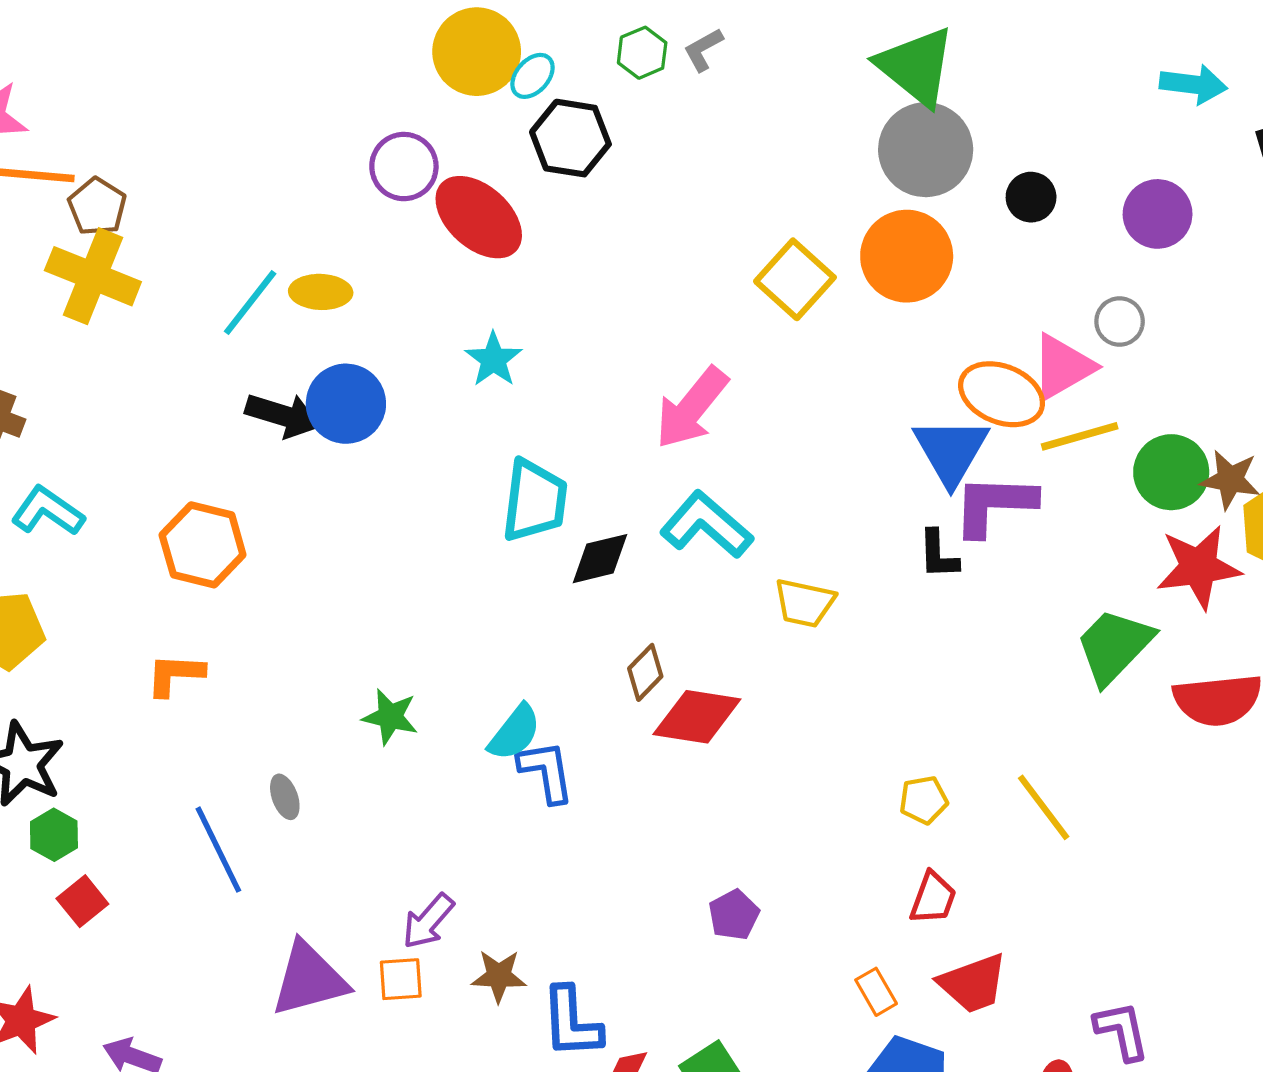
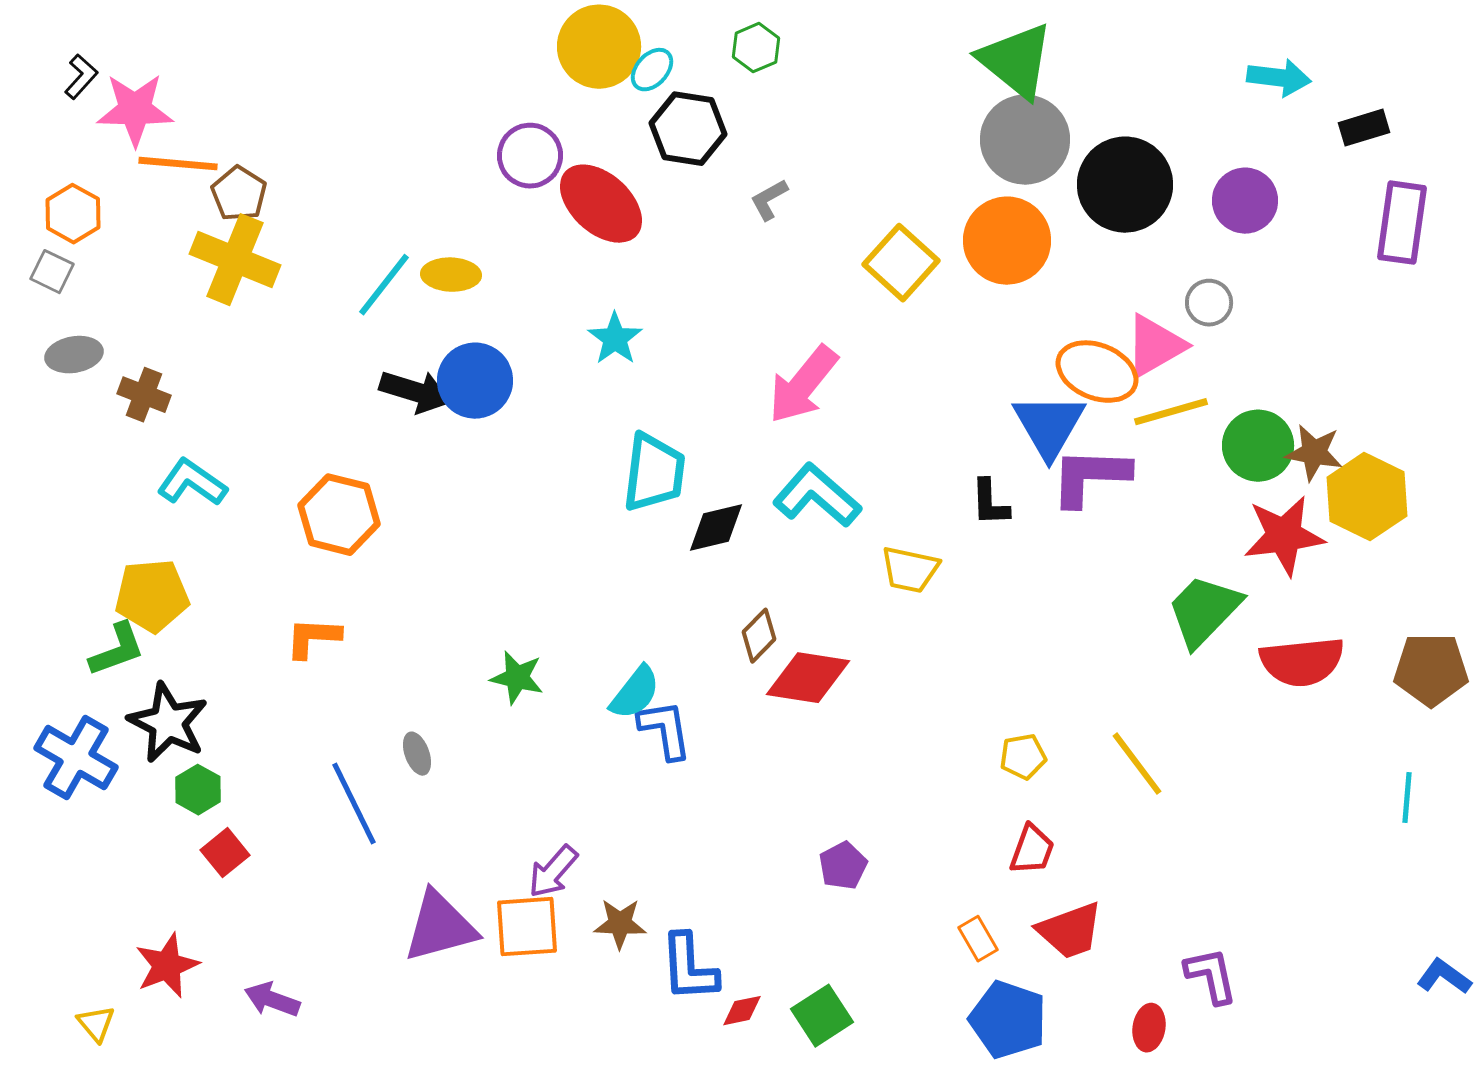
gray L-shape: (703, 50) -> (769, 200), moved
black circle: (1031, 197) -> (1125, 185), size x2.0
black L-shape: (938, 554) -> (990, 503), moved
orange square: (401, 979) -> (527, 927), size x1.5

